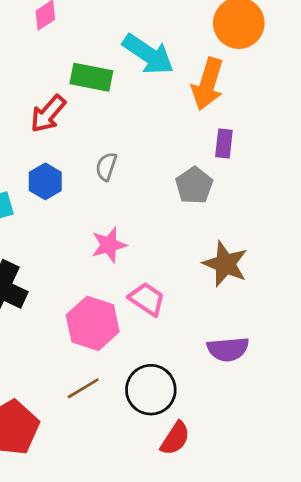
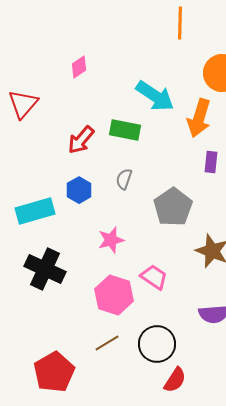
green rectangle: (91, 77) -> (125, 130), moved
gray pentagon: (194, 185) -> (173, 207), moved, size x1.4
pink star: (109, 245) -> (111, 240), moved

